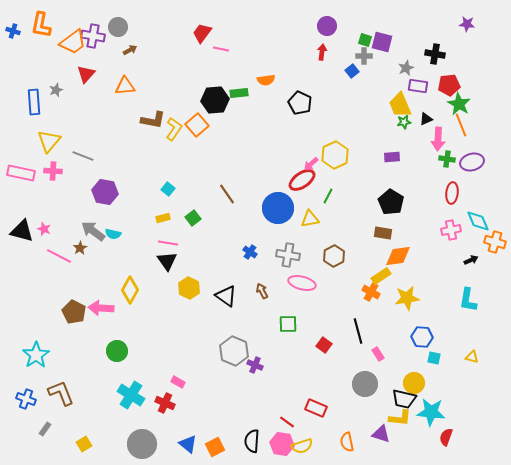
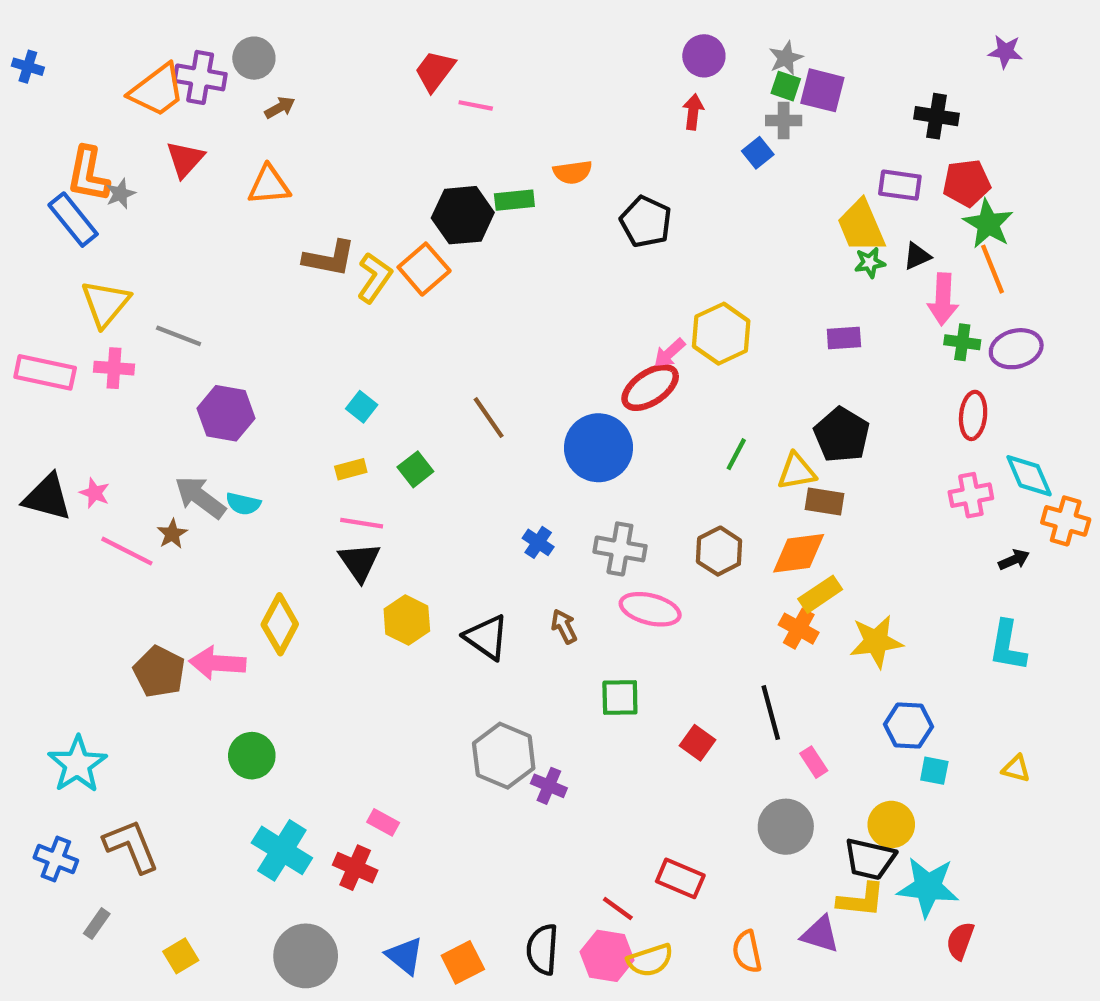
orange L-shape: (41, 25) -> (88, 174), moved
gray star: (406, 68) -> (786, 58), moved
blue rectangle: (34, 102) -> (73, 220), turned -35
green line: (328, 196) -> (736, 454), moved
yellow triangle: (310, 219) -> (797, 471), moved
orange diamond: (398, 256) -> (799, 553), moved

